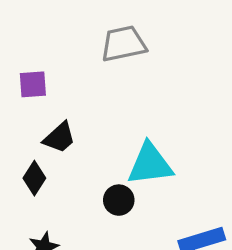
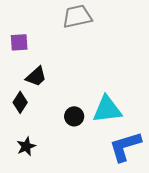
cyan triangle: (150, 164) -> (107, 109), moved

